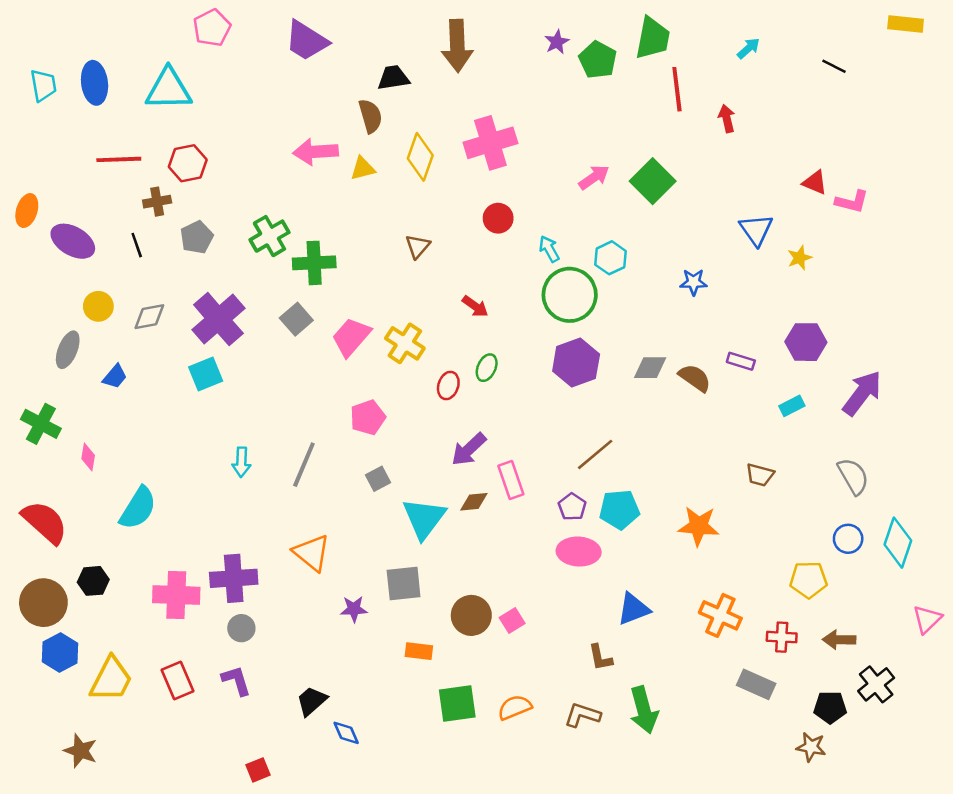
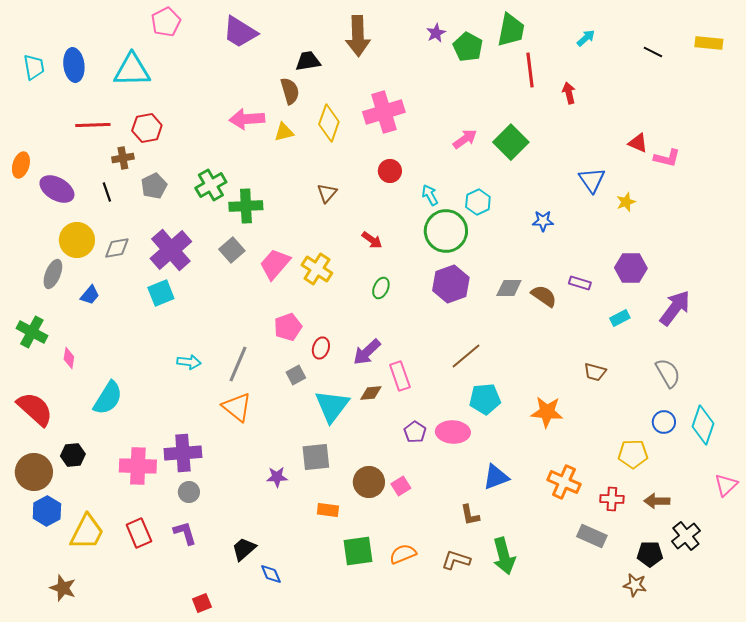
yellow rectangle: (906, 24) -> (709, 43), moved
yellow circle: (98, 306) -> (77, 240), size x1.5
red ellipse: (448, 386) -> (321, 348), moved
cyan arrow: (241, 462) -> (189, 362), turned -85
purple pentagon: (572, 507) -> (415, 432), moved
orange triangle: (312, 553) -> (237, 407), moved

